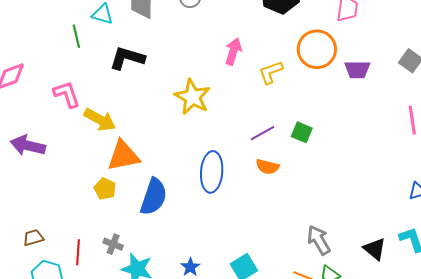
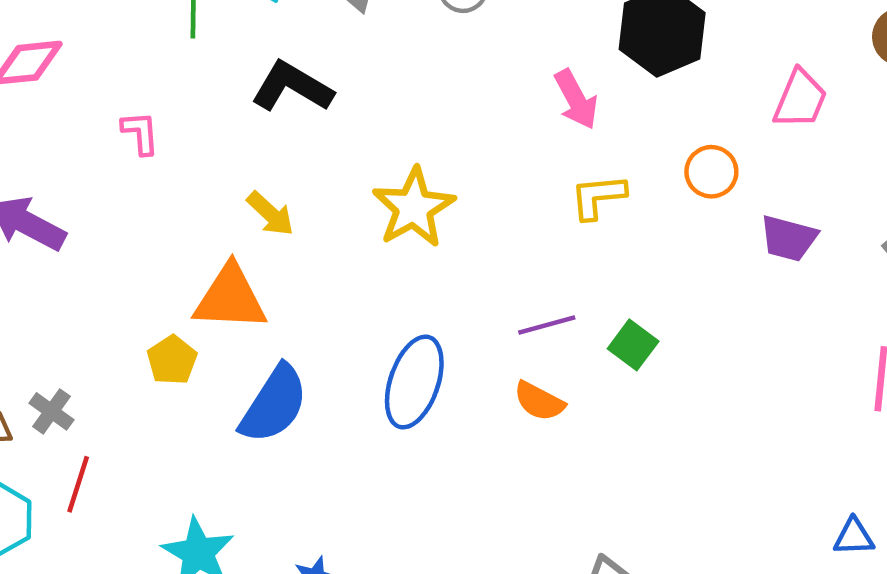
orange circle: (317, 49) -> (711, 172), size x0.6
pink arrow: (233, 51) -> (576, 99), moved, turned 120
pink L-shape: (67, 94) -> (140, 133), size x0.7
yellow arrow: (100, 120) -> (270, 214), moved, size x0.7
gray cross: (113, 244) -> (51, 411), moved

